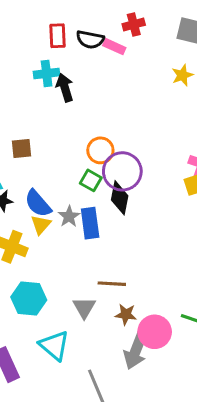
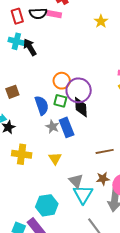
cyan cross: (47, 74) -> (16, 41), turned 35
blue semicircle: (38, 203) -> (42, 105), moved, turned -144
yellow triangle: (41, 225) -> (55, 159), moved
brown line: (112, 284) -> (105, 151), moved
cyan hexagon: (29, 299) -> (47, 205), moved
cyan triangle: (54, 345) -> (83, 194), moved, turned 35

